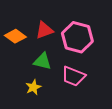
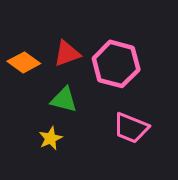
pink trapezoid: (73, 76) -> (131, 128), moved

